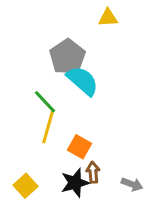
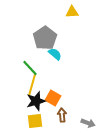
cyan semicircle: (83, 81) -> (55, 54), size x0.6
black star: (75, 183) -> (36, 101), moved
yellow square: (25, 186) -> (35, 121), moved, turned 35

